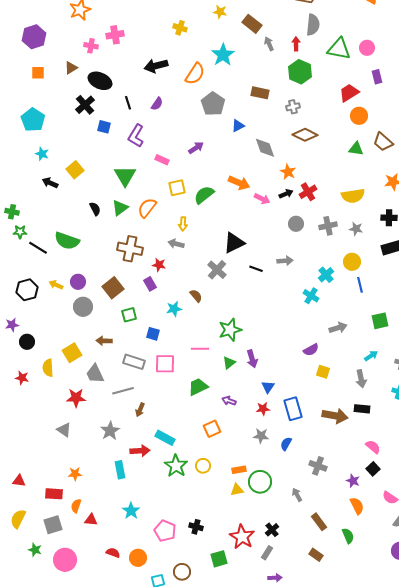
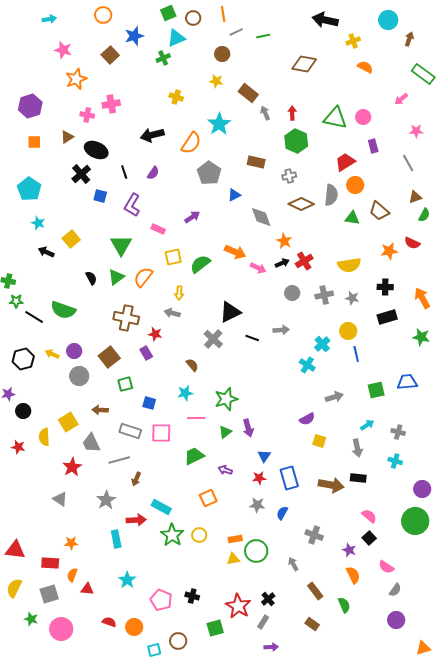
gray semicircle: (313, 25) -> (331, 195), moved
cyan star: (174, 309) -> (185, 393), moved
red star: (76, 398) -> (72, 467), turned -30
red triangle: (19, 481) -> (15, 550), size x1.5

